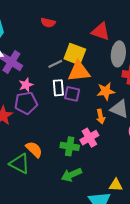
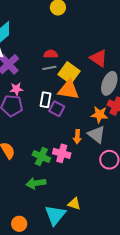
red semicircle: (48, 23) -> (51, 54), moved, turned 152
gray line: (55, 64) -> (49, 68), moved
orange star: (106, 91) -> (99, 115), moved
pink cross: (89, 138) -> (62, 153), turned 30

